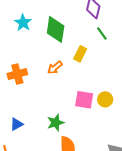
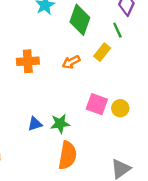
green line: (102, 33) -> (117, 30), moved
blue triangle: (17, 124) -> (35, 124), moved

